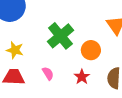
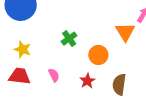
green cross: (60, 36) -> (69, 39), size x0.6

